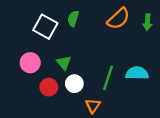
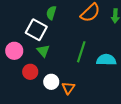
white square: (45, 27) -> (36, 30), moved
green line: (108, 78) -> (81, 52), moved
white circle: (74, 84) -> (51, 82), moved

